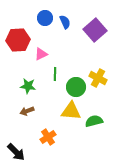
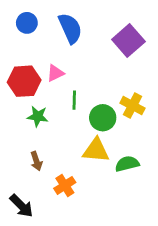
blue circle: (45, 18) -> (27, 23), moved
blue semicircle: (65, 22) -> (70, 28), moved, size x1.6
red hexagon: (18, 40) -> (24, 81), moved
brown arrow: (27, 111) -> (36, 161), moved, turned -88

